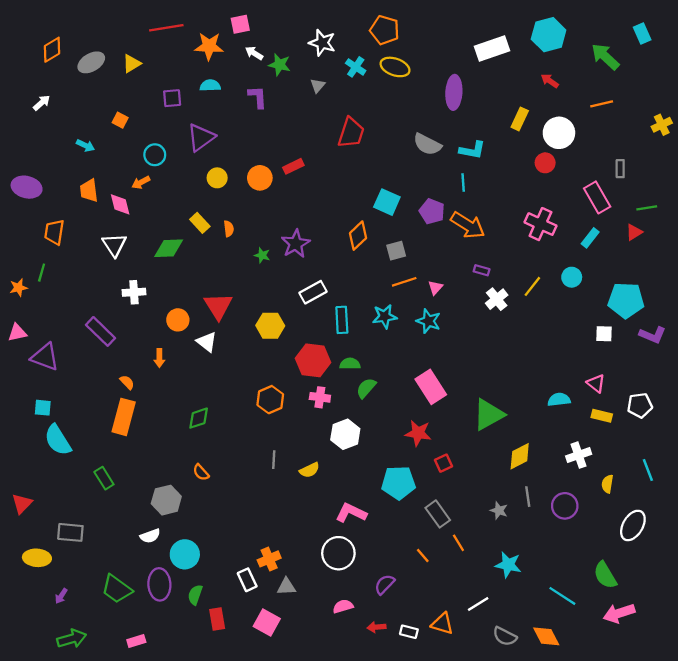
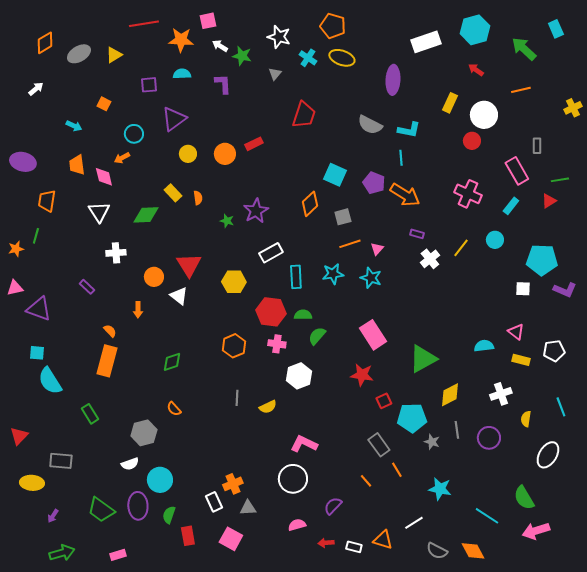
purple rectangle: (100, 331) -> (87, 287), size x0.6
cyan pentagon: (398, 483) -> (412, 418), moved

